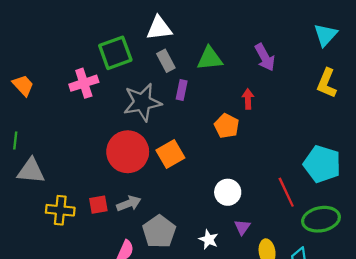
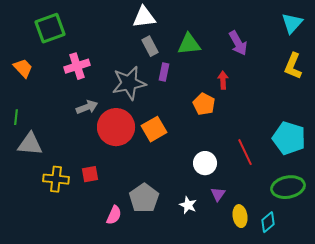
green square: (115, 53) -> (50, 28), moved
red line: (286, 192) -> (245, 152), moved
gray arrow: (129, 203) -> (87, 107), moved

